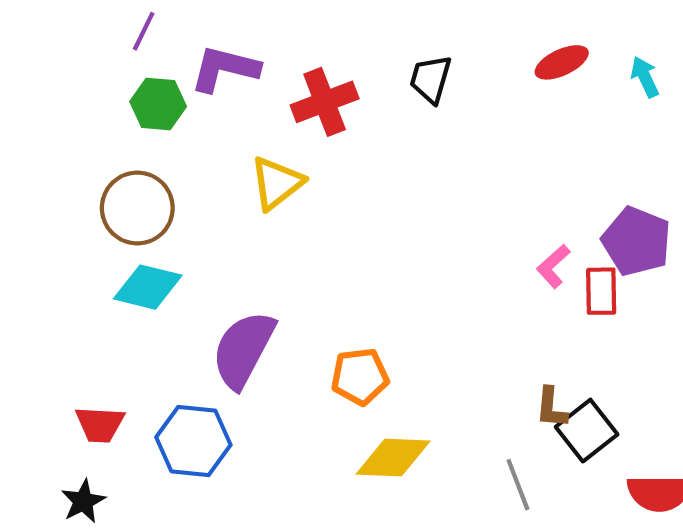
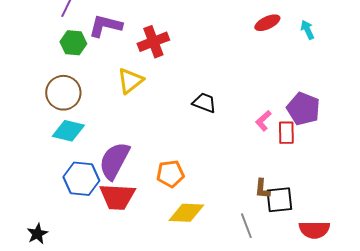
black trapezoid: (431, 79) -> (204, 103), moved, turned 95
red trapezoid: (100, 424) -> (117, 197), moved, size x1.5
black square: (587, 431) -> (279, 200), turned 32
blue hexagon: (193, 441) -> (81, 179), moved

